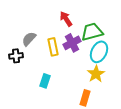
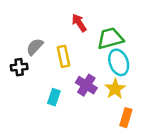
purple cross: (72, 43) -> (86, 85), moved, turned -30
cyan ellipse: (99, 52) -> (119, 62), turned -45
orange rectangle: (85, 98) -> (126, 118), moved

